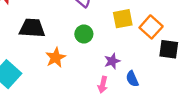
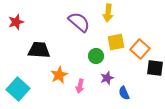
green circle: (84, 34) -> (96, 56), moved
pink arrow: (103, 85) -> (80, 86), moved

